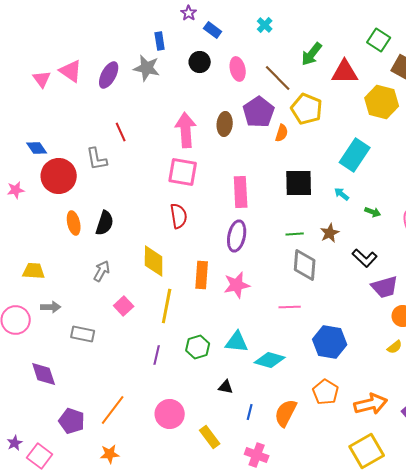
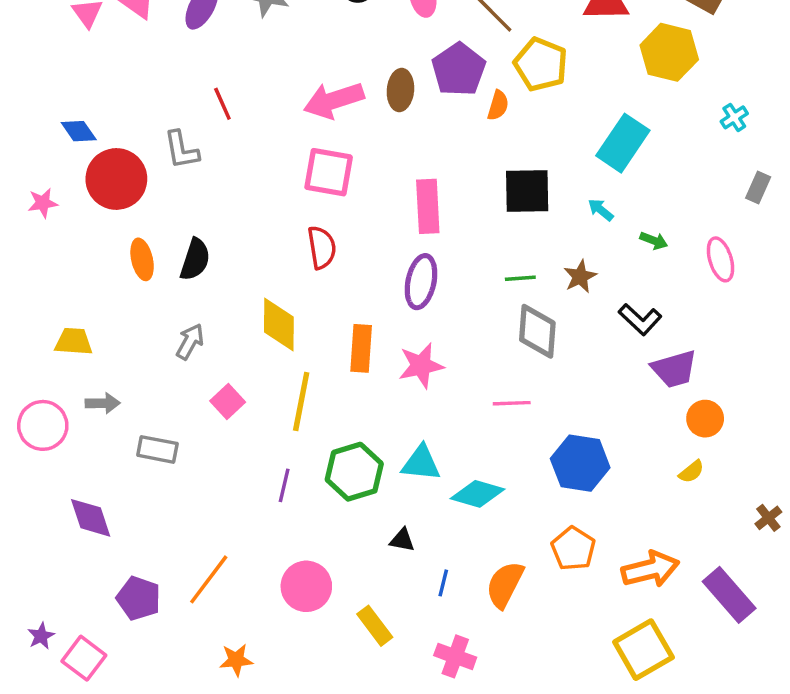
pink arrow: (186, 130) -> (334, 100), turned -104
green hexagon: (198, 347) -> (354, 472), size x1.4
orange star: (110, 454) -> (236, 660), moved

